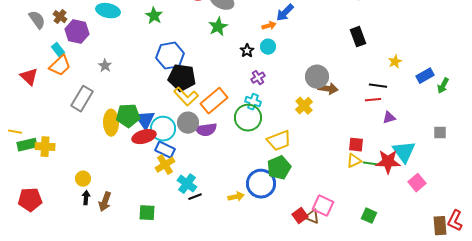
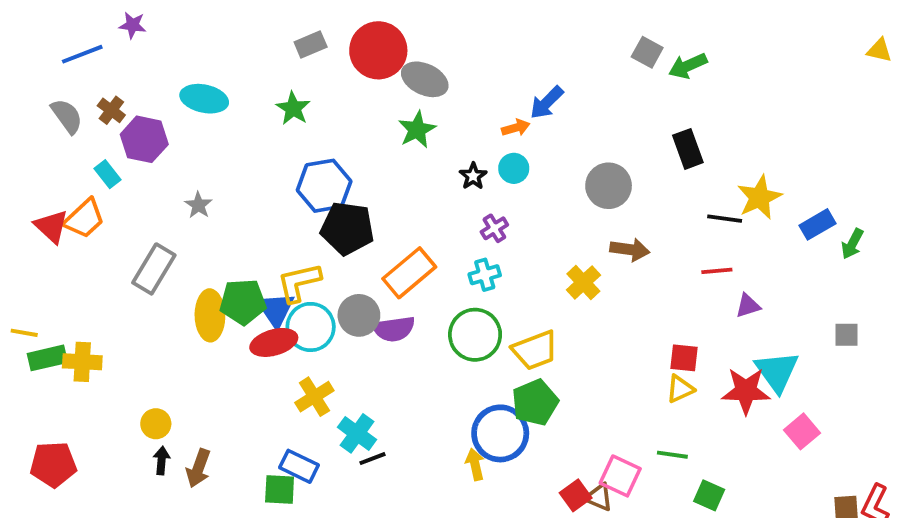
yellow star: (395, 62) -> (759, 197), size x1.6
orange trapezoid: (60, 66) -> (84, 219), moved
gray circle: (317, 77) -> (609, 186), moved
black line: (378, 86) -> (725, 219), moved
yellow L-shape: (186, 97) -> (299, 282), moved, turned 120
cyan cross: (253, 102) -> (485, 275), turned -35
green circle: (248, 118) -> (475, 335), moved
blue rectangle: (165, 150) -> (299, 466), moved
green line: (371, 164) -> (672, 455), moved
yellow arrow: (236, 197) -> (475, 464), moved, turned -91

